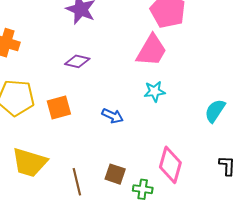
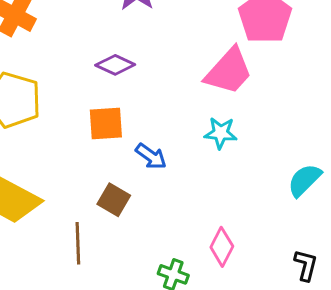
orange square: (59, 108) -> (106, 123), moved
pink diamond: (170, 165) -> (222, 247), size x0.7
brown square: (115, 174) -> (114, 200), moved

